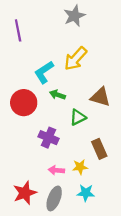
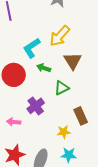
brown triangle: (100, 97) -> (73, 61), moved, turned 42
purple cross: (48, 138) -> (36, 106), turned 30
pink arrow: (56, 170) -> (14, 122), moved

